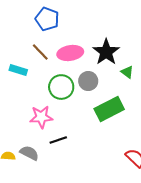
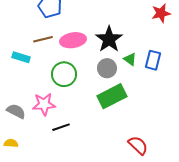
brown line: (40, 52) -> (43, 39), turned -60
gray circle: (88, 81) -> (107, 68), moved
gray semicircle: (29, 153) -> (16, 111), moved

